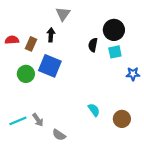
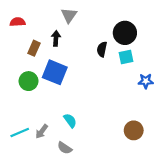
red semicircle: (12, 40) -> (18, 22), moved
cyan semicircle: (94, 110) -> (70, 121), moved
gray arrow: (38, 120) -> (42, 131), turned 72

